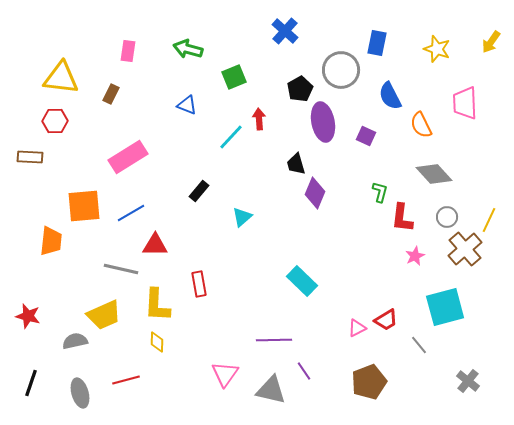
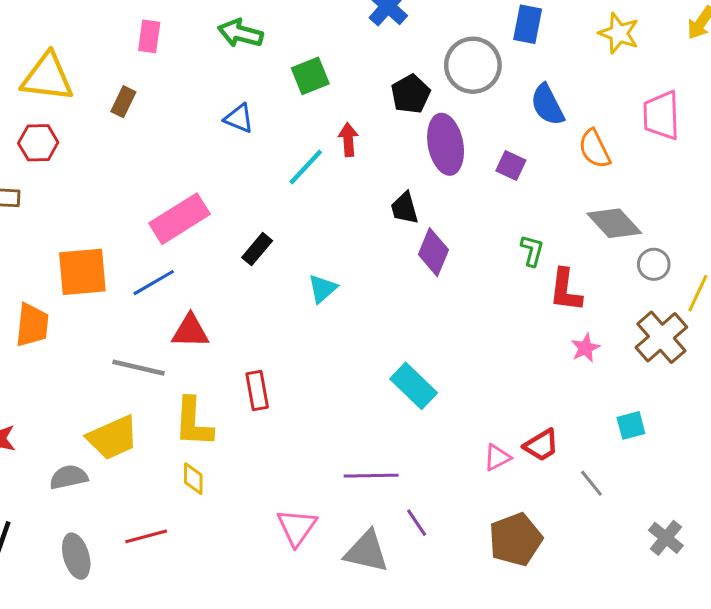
pink rectangle: (128, 157) -> (180, 219), moved
gray circle: (447, 217) -> (654, 264), moved
cyan square: (445, 307) -> (631, 425), size x0.5

